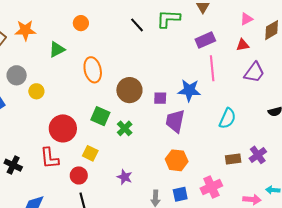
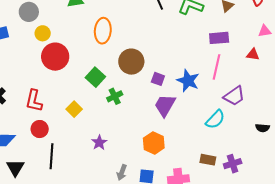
purple trapezoid: (254, 72) -> (234, 96), moved
red circle: (63, 128) -> (55, 57), moved
red circle: (79, 175) -> (40, 129), moved

